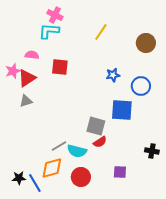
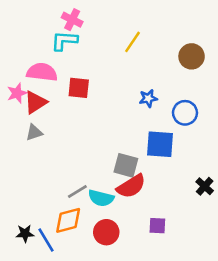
pink semicircle: (32, 55) -> (42, 72), size x1.6
red semicircle: (100, 142) -> (131, 186), size x1.6
black cross: (152, 151) -> (205, 186), moved, turned 32

